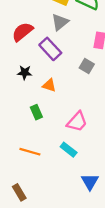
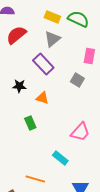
red semicircle: (22, 32) -> (16, 35), moved
pink trapezoid: (77, 122) -> (80, 132), moved
orange line: (30, 152) -> (35, 179), moved

